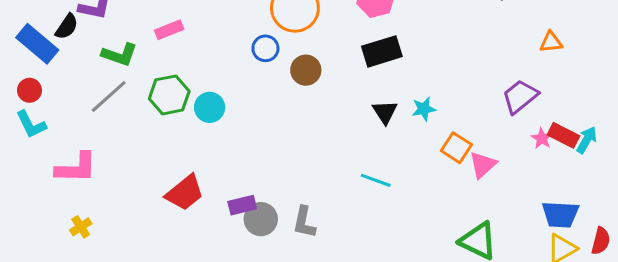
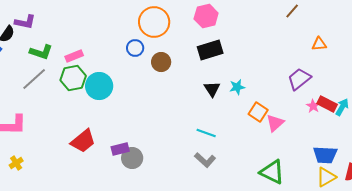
pink rectangle: (169, 30) -> (74, 56), moved
cyan circle: (210, 107) -> (99, 86), size x1.4
gray L-shape: (304, 222) -> (205, 160), moved, turned -60

